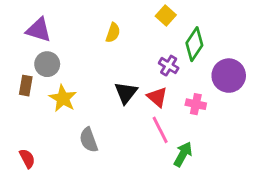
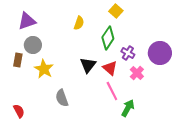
purple triangle: (39, 30) -> (27, 21), turned -36
green diamond: (194, 44) -> (108, 38), moved
purple cross: (169, 66) -> (128, 53), moved
pink cross: (196, 104) -> (137, 73), turned 32

